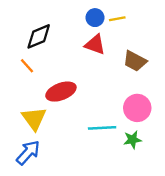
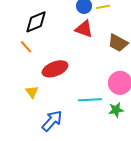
yellow triangle: (34, 119) -> (32, 92), size x0.6
blue arrow: (28, 153) -> (52, 121), moved

